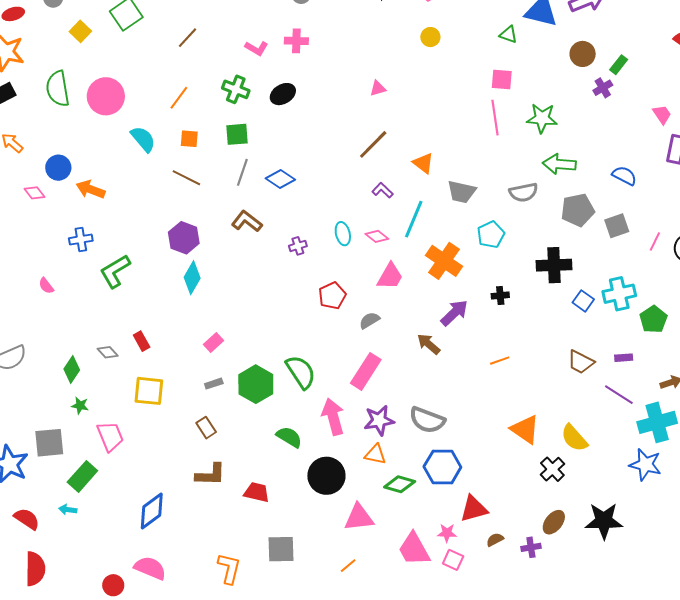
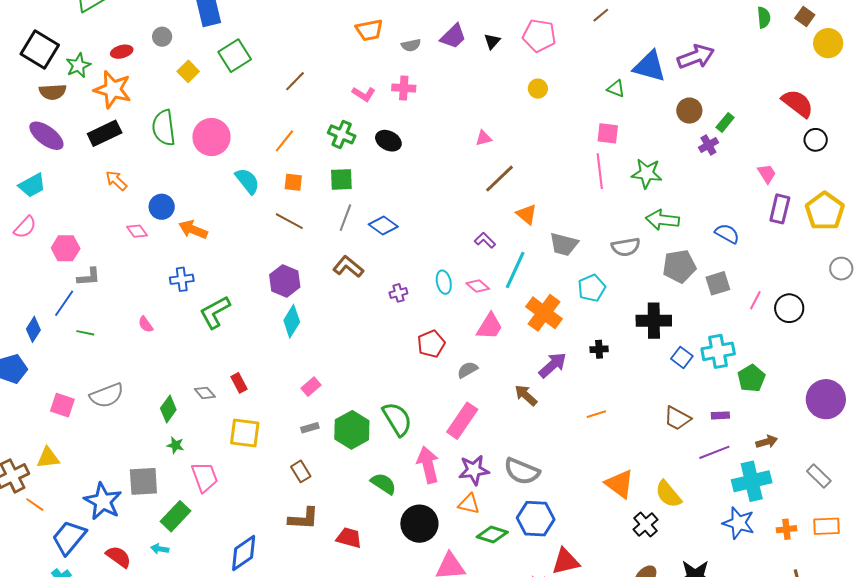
black ellipse: (283, 94) -> (388, 141), turned 55
brown line: (373, 144) -> (500, 179), moved
purple line: (619, 395) -> (714, 452), turned -56

